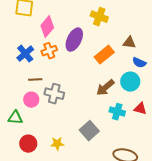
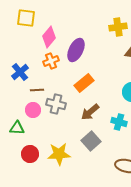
yellow cross: (99, 17) -> (118, 27), moved, turned -30
blue cross: (25, 54) -> (20, 72), moved
orange rectangle: (104, 55) -> (84, 83), moved
brown arrow: (105, 88) -> (90, 112), moved
yellow star: (57, 144) -> (59, 154), size x1.6

